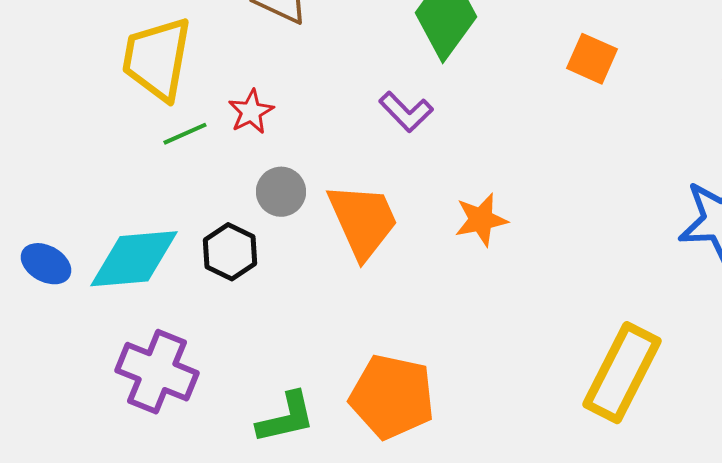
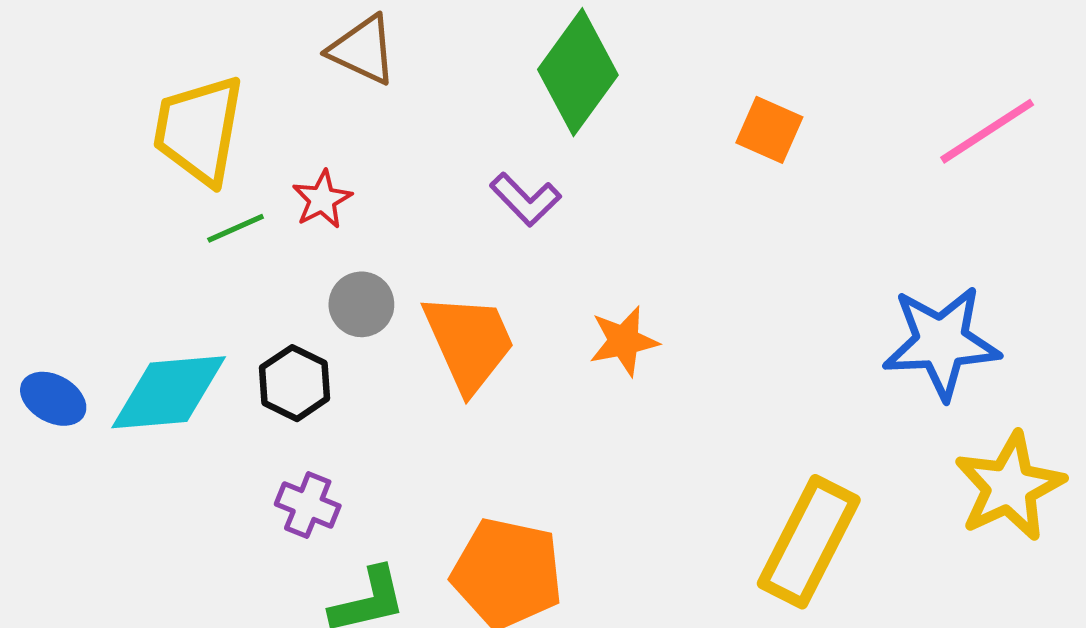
purple cross: (157, 372) -> (308, 505), moved, size x0.6

